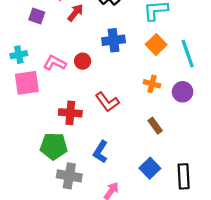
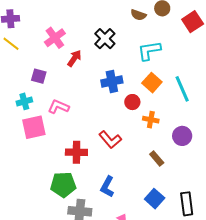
purple square: (37, 16) -> (39, 76), moved
red circle: (83, 61) -> (132, 102), moved
purple circle: (183, 92) -> (182, 136), moved

